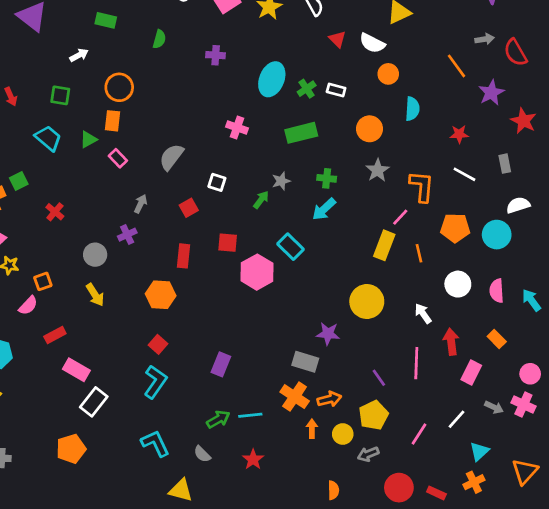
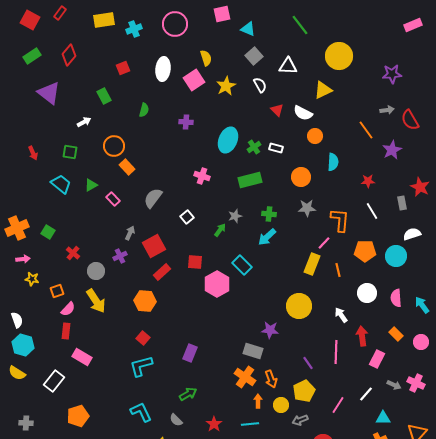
green rectangle: (106, 20) -> (104, 96), turned 49
orange rectangle: (112, 121) -> (127, 167), moved, turned -49
red star: (523, 121) -> (420, 187), moved
gray star: (378, 170) -> (307, 208), turned 30
white line: (465, 174) -> (372, 211), turned 30
green square: (19, 181) -> (48, 232), moved, turned -32
white square: (217, 182) -> (187, 217), turned 32
red square: (189, 208) -> (154, 246), moved, size x1.6
red cross: (55, 212) -> (73, 253), moved
red rectangle: (183, 256) -> (162, 272), turned 42
yellow arrow: (95, 295) -> (96, 301), size x1.4
pink semicircle: (28, 306) -> (68, 309), moved
red rectangle: (55, 335) -> (66, 331), turned -56
pink circle: (530, 374) -> (421, 342), moved
cyan L-shape: (155, 382) -> (141, 366), turned -140
orange arrow: (329, 399) -> (271, 379), turned 84
white rectangle: (94, 402) -> (54, 381), moved
cyan line: (250, 415) -> (250, 424), moved
cyan triangle: (479, 451) -> (383, 418), turned 42

